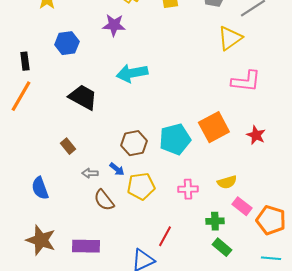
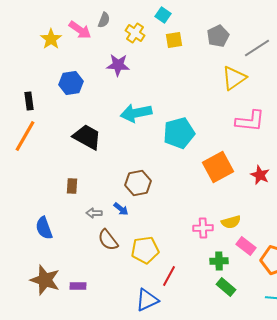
cyan pentagon: (175, 139) -> (179, 133), moved
brown rectangle: (68, 146) -> (72, 186), turned 42
yellow pentagon: (141, 186) -> (145, 250), moved
pink cross: (188, 189) -> (203, 228), moved
purple rectangle: (86, 246) -> (78, 286), moved, size x0.6

